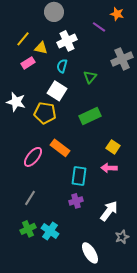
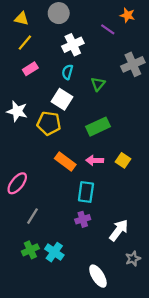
yellow triangle: (41, 48) -> (22, 19), moved
pink ellipse: (33, 157) -> (17, 183), moved
pink arrow: (109, 168) -> (95, 160), moved

